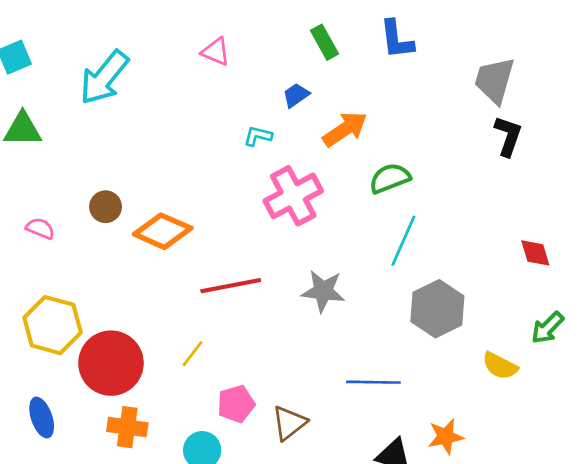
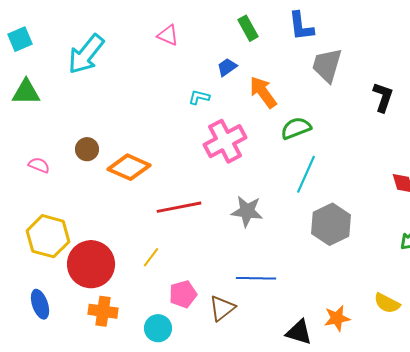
gray trapezoid: (495, 80) -> (327, 65), moved
orange arrow: (345, 129) -> (263, 92), turned -92
yellow semicircle: (500, 366) -> (387, 303), moved
blue line: (373, 382) -> (256, 278), moved

